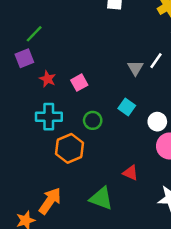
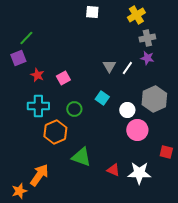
white line: (156, 61) -> (127, 68), moved
red triangle: (130, 173) -> (113, 170), moved
green triangle: (101, 198) -> (81, 157), moved

